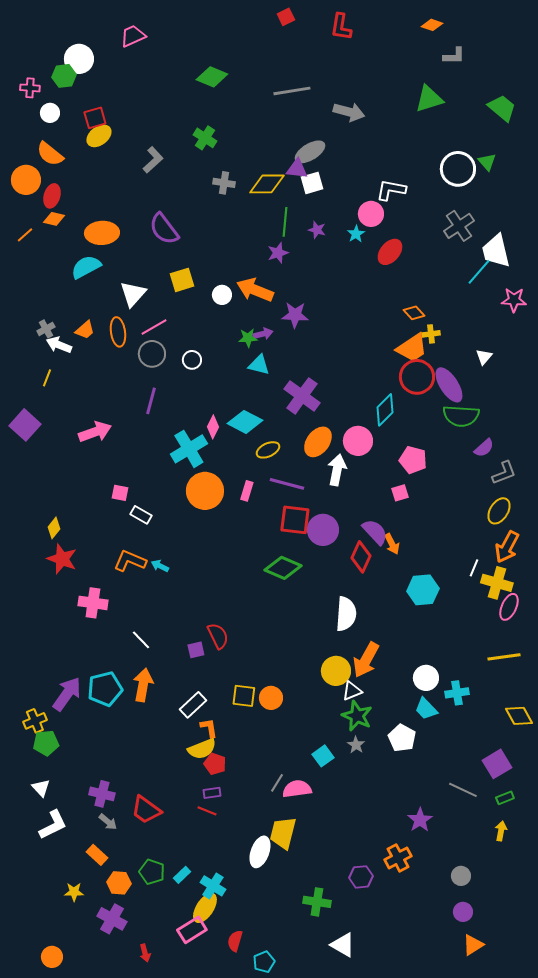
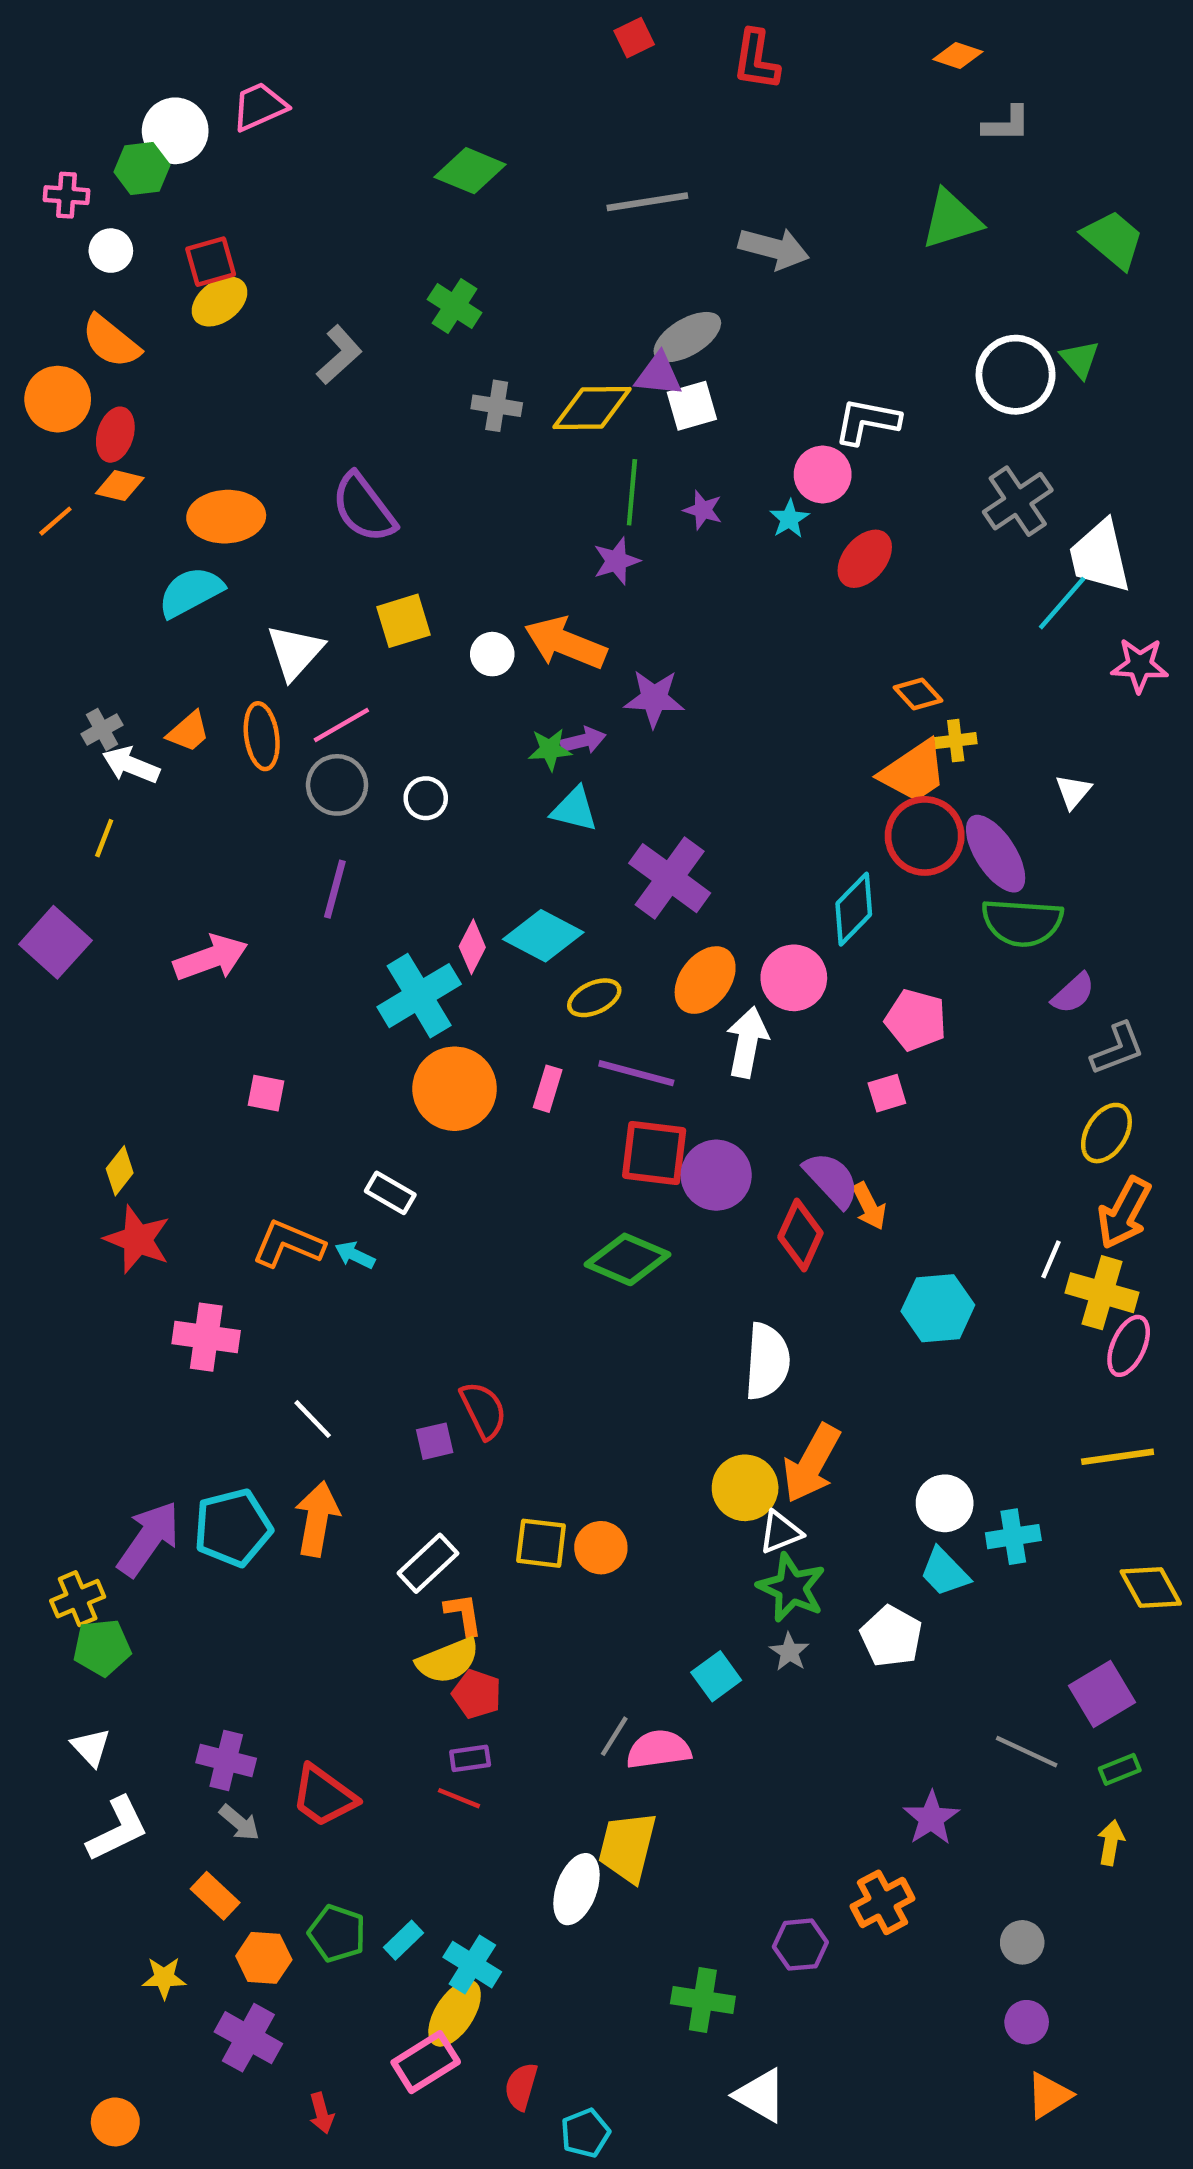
pink trapezoid: (133, 36) -> (259, 106), moved
white rectangle: (141, 515) -> (390, 1193), moved

